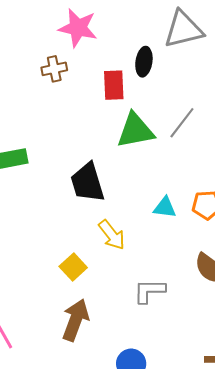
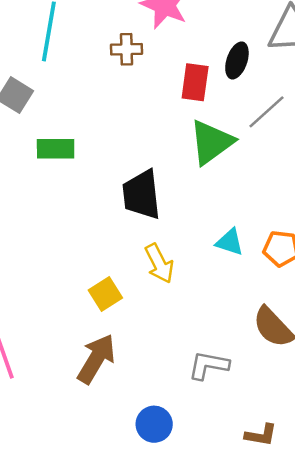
gray line: (182, 123) -> (267, 112), moved
green triangle: (135, 131) -> (211, 142), turned -36
gray L-shape: (149, 291) -> (209, 365), moved

